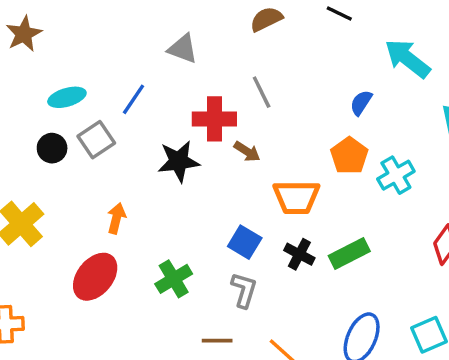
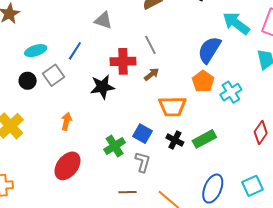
blue semicircle: (361, 103) -> (209, 50), size x1.8
brown arrow: (247, 152) -> (152, 74), moved, turned -70
red ellipse: (95, 277) -> (67, 166), moved
green cross: (174, 279) -> (115, 146), moved

